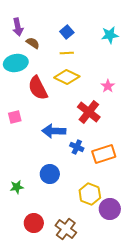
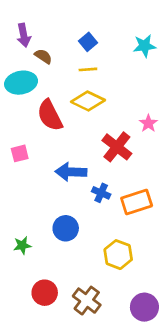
pink star: (108, 86) -> (148, 123), moved
purple circle: (110, 209) -> (144, 307), moved

